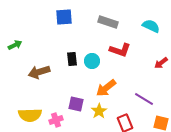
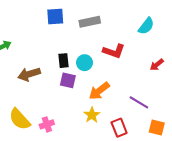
gray rectangle: (108, 22) -> (90, 22), moved, turned -30
cyan semicircle: (151, 26) -> (146, 26), turned 102
purple square: (76, 104) -> (68, 80), moved
yellow semicircle: (30, 115) -> (20, 119), turned 50

